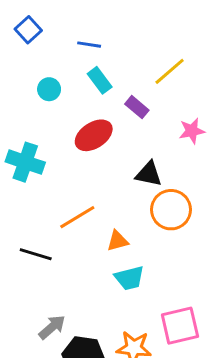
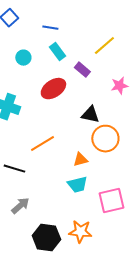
orange triangle: (117, 241) -> (80, 160), moved
pink square: (180, 326) -> (111, 201), moved
gray arrow: (52, 327) -> (20, 206), moved

